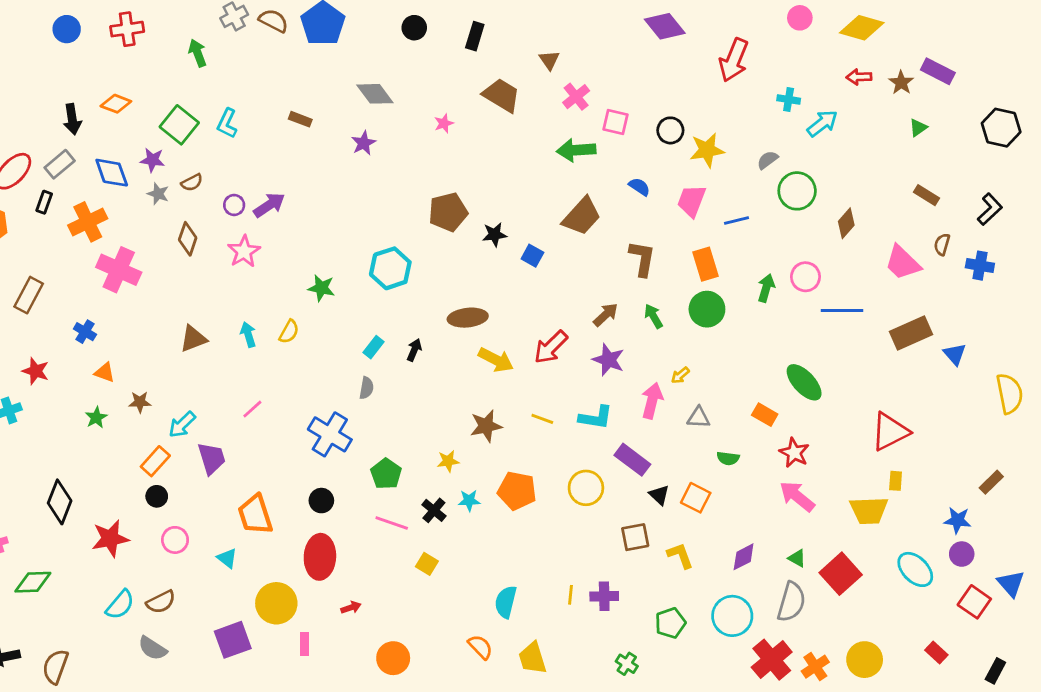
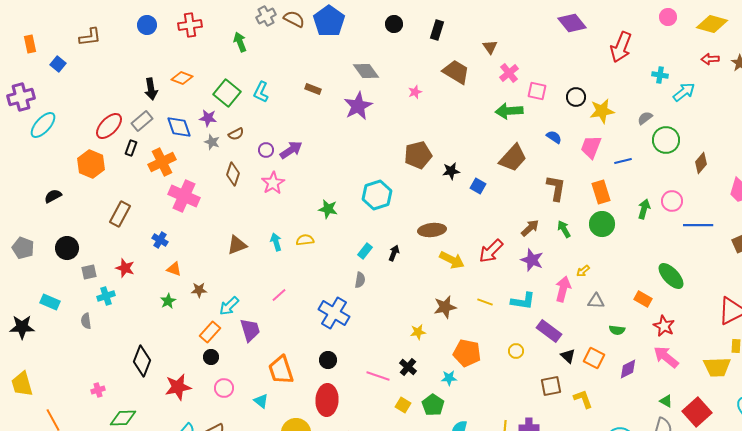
purple star: (364, 143) -> (358, 106), size x1.6
yellow semicircle: (289, 332) -> (305, 240), turned -126
green pentagon: (386, 474) -> (433, 405), moved
yellow circle: (586, 488) -> (516, 351), size x0.6
cyan star: (469, 501) -> (449, 378), moved
purple diamond: (744, 557) -> (628, 369), moved

